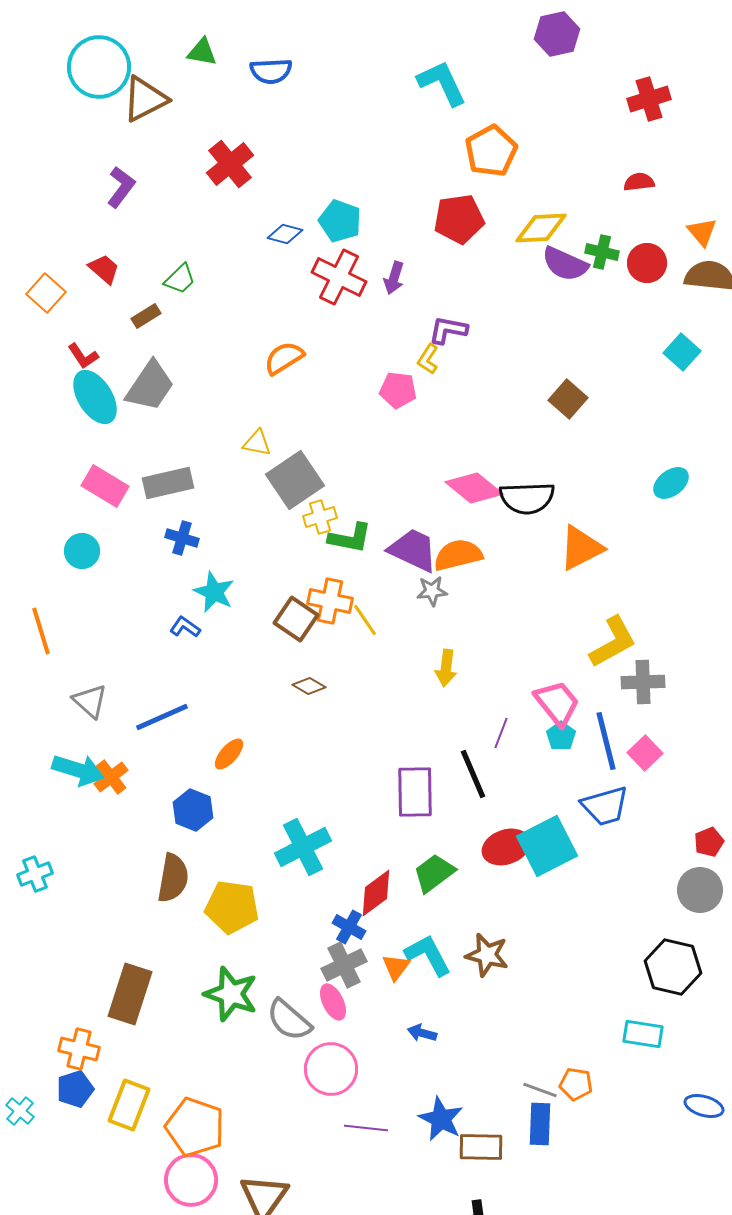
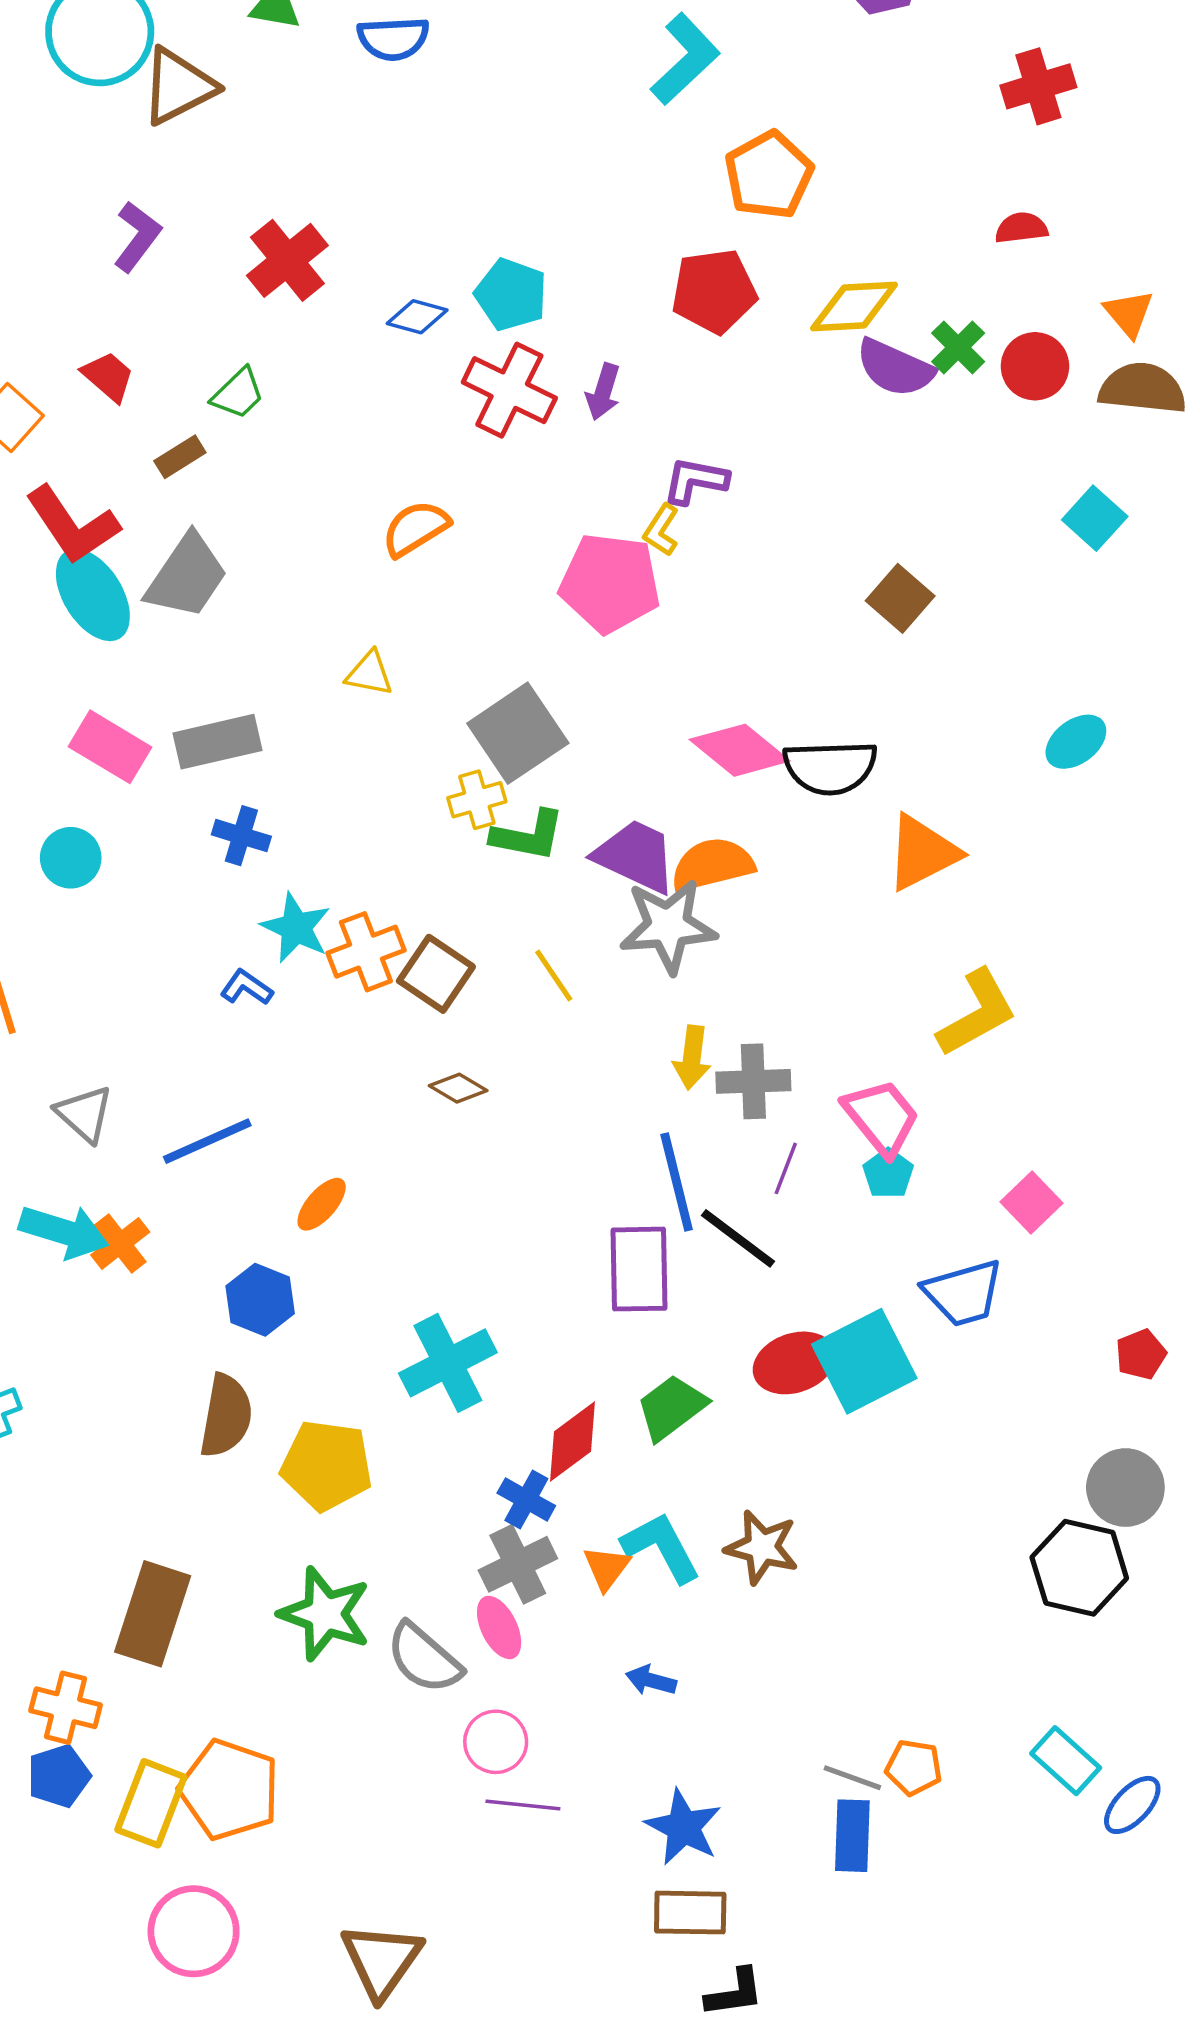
cyan L-shape: (442, 83) -> (685, 59), turned 72
red cross: (230, 164) -> (287, 260), moved
green cross: (602, 252) -> (958, 347), turned 32
red L-shape: (83, 356) -> (72, 525), size x1.8
pink pentagon: (398, 390) -> (610, 583), size x1.6
gray square: (295, 480) -> (518, 733), moved
gray star: (432, 591) -> (668, 926), size x1.8
orange cross: (330, 601) -> (366, 952), moved, turned -33
gray cross: (643, 682) -> (753, 1081), moved
blue line: (606, 741) -> (677, 1182), moved
black line: (473, 774) -> (738, 1238), turned -30
gray circle: (700, 890) -> (1125, 1488), moved
cyan rectangle: (643, 1034) -> (1066, 1761), moved, turned 33
pink circle: (331, 1069) -> (496, 1742), size x0.7
blue ellipse: (704, 1106) -> (1132, 1805), turned -63
orange pentagon: (195, 1127) -> (229, 1790), moved
purple line: (366, 1128) -> (523, 1805), moved
brown rectangle: (481, 1147) -> (690, 1913), moved
pink circle: (191, 1180) -> (194, 1931), moved

